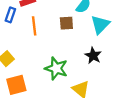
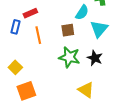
green star: (56, 68) -> (69, 57), moved

